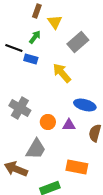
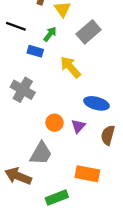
green arrow: (35, 37) -> (50, 34), moved
black line: (14, 48) -> (16, 26), moved
gray cross: (20, 108) -> (23, 90), moved
purple triangle: (69, 125) -> (78, 126), turned -48

